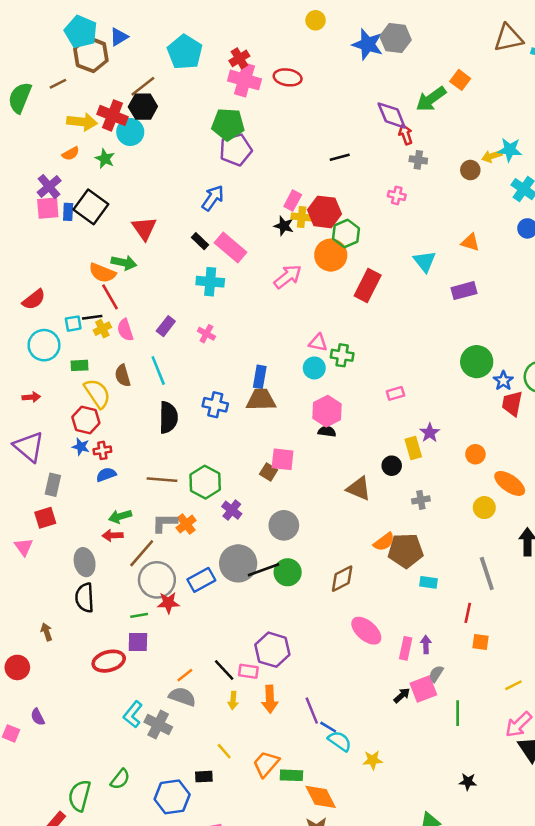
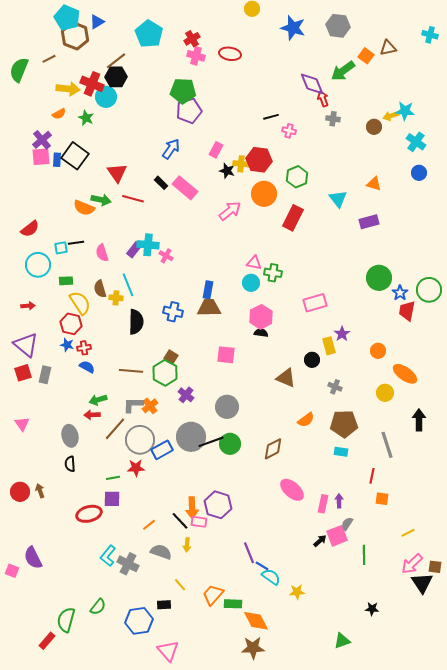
gray hexagon: (395, 38) -> (338, 26), moved
brown triangle: (508, 38) -> (388, 48), moved, size x0.7
pink cross: (244, 80) -> (196, 56), size x0.7
pink cross: (397, 195) -> (289, 131), moved
pink rectangle: (293, 200) -> (216, 150), moved
green hexagon: (346, 233) -> (297, 177), moved
cyan cross: (210, 282) -> (148, 245), moved
red line: (110, 297) -> (133, 199), moved, turned -45
yellow cross: (102, 329) -> (116, 298), moved, turned 32
pink rectangle: (395, 393) -> (315, 303), size x1.6
brown square: (269, 472) -> (171, 357), moved
blue semicircle: (106, 475) -> (87, 367), turned 49
gray cross: (421, 500) -> (335, 387), turned 32
red square: (45, 518) -> (23, 373), moved
brown pentagon: (406, 551) -> (344, 424), moved
gray circle: (157, 580) -> (140, 440), moved
black semicircle: (85, 598) -> (70, 464), size x0.7
red circle: (17, 667) -> (20, 492), moved
gray semicircle: (182, 697) -> (161, 552), moved
orange arrow: (270, 699) -> (192, 508), moved
purple semicircle: (38, 717) -> (33, 558), size x1.6

